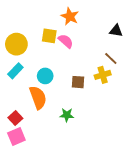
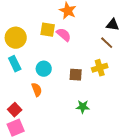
brown line: (111, 58) -> (107, 43), moved
cyan rectangle: (15, 71) -> (15, 64), turned -70
orange semicircle: (38, 98) -> (37, 90), size x0.6
green star: (67, 115) -> (83, 107), moved

